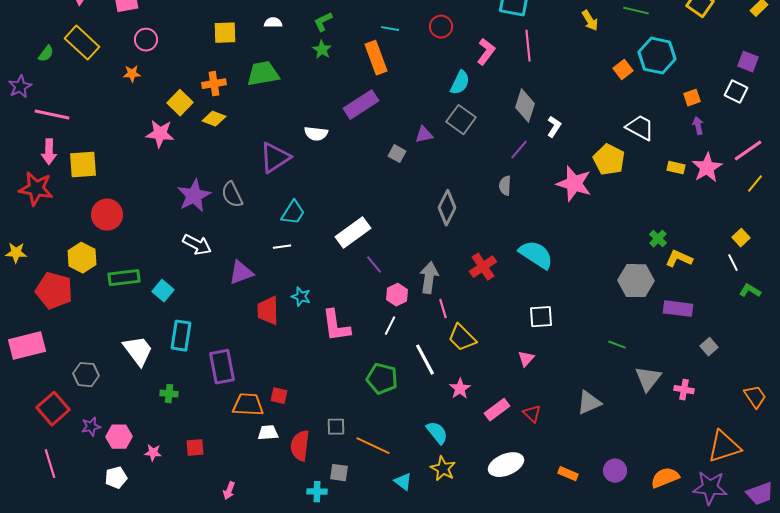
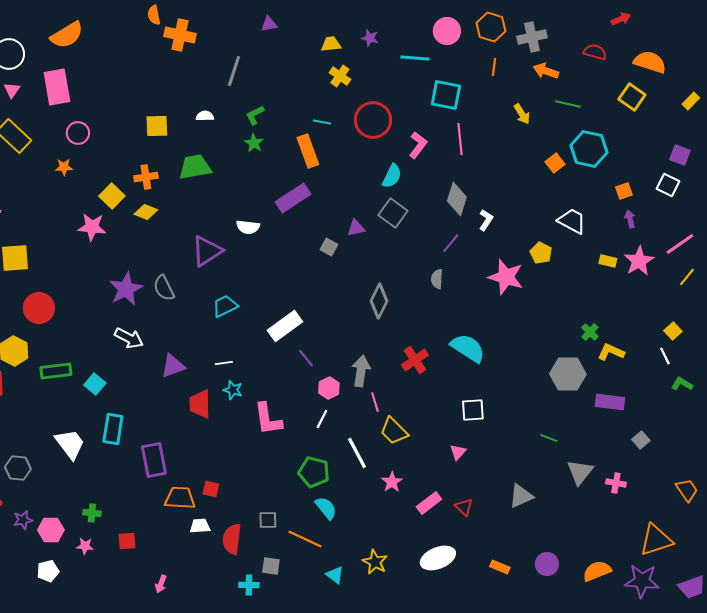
red circle: (441, 27) -> (373, 120), size x1.6
yellow pentagon: (609, 160) -> (541, 253), size x0.7
cyan trapezoid: (293, 213) -> (225, 306), turned -148
white line: (282, 247) -> (224, 363), moved
green cross: (169, 394) -> (92, 513), moved
cyan semicircle: (437, 433) -> (326, 508), moved

